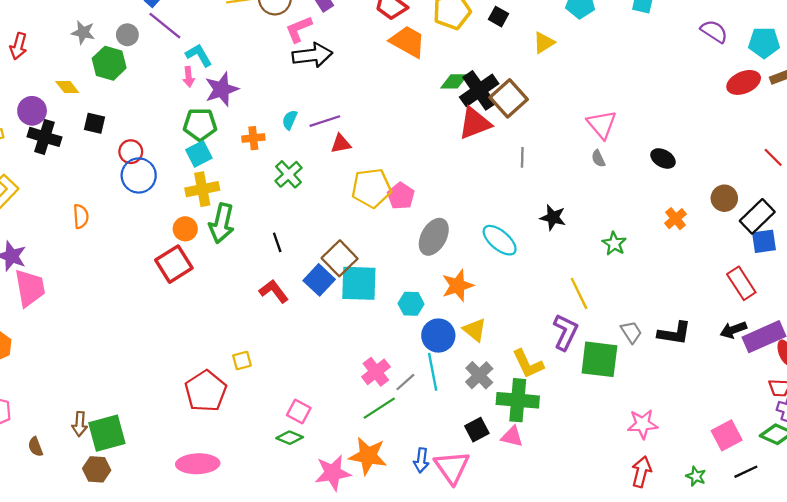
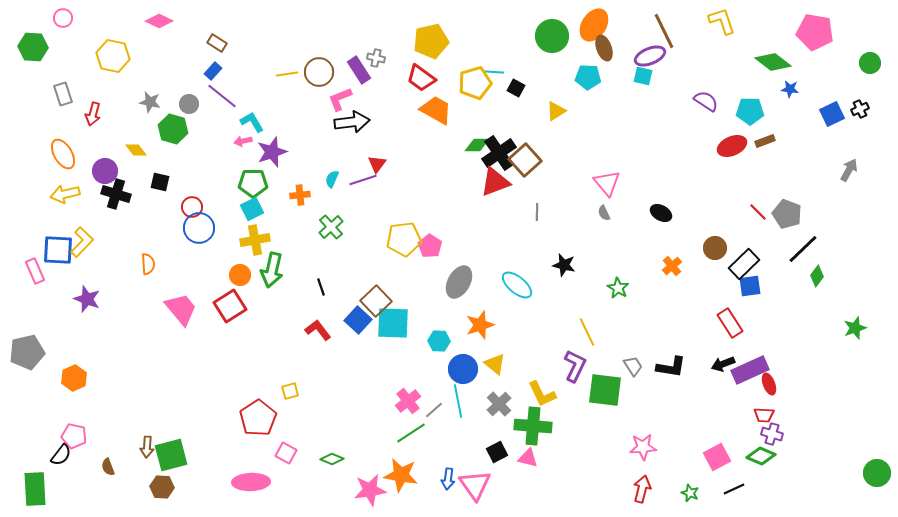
pink arrow: (189, 77) -> (243, 141), turned 84
red triangle: (341, 144) -> (377, 164), moved, turned -42
pink trapezoid: (30, 288) -> (181, 309), moved, turned -30
pink square: (299, 412) -> (286, 453), moved

